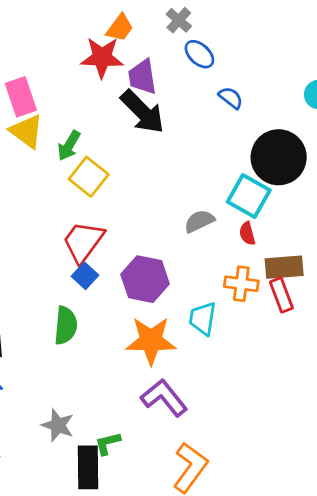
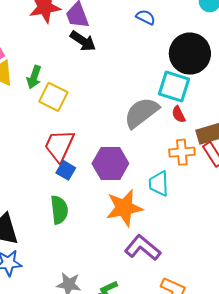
black arrow: (143, 112) -> (83, 41), size x0.7
gray semicircle: (199, 221) -> (141, 113), size x1.6

